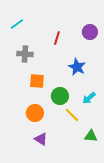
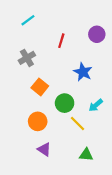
cyan line: (17, 24) -> (28, 20), moved
gray cross: (25, 54) -> (27, 58), turned -35
orange square: (37, 81) -> (40, 87), turned 35
green triangle: (91, 136) -> (86, 155), moved

